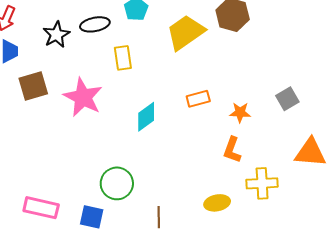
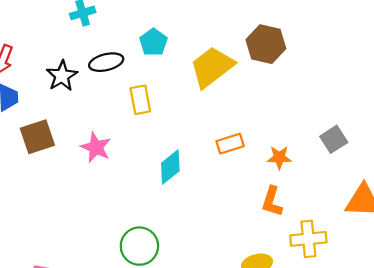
pink star: (83, 97) -> (96, 147), size x0.7

